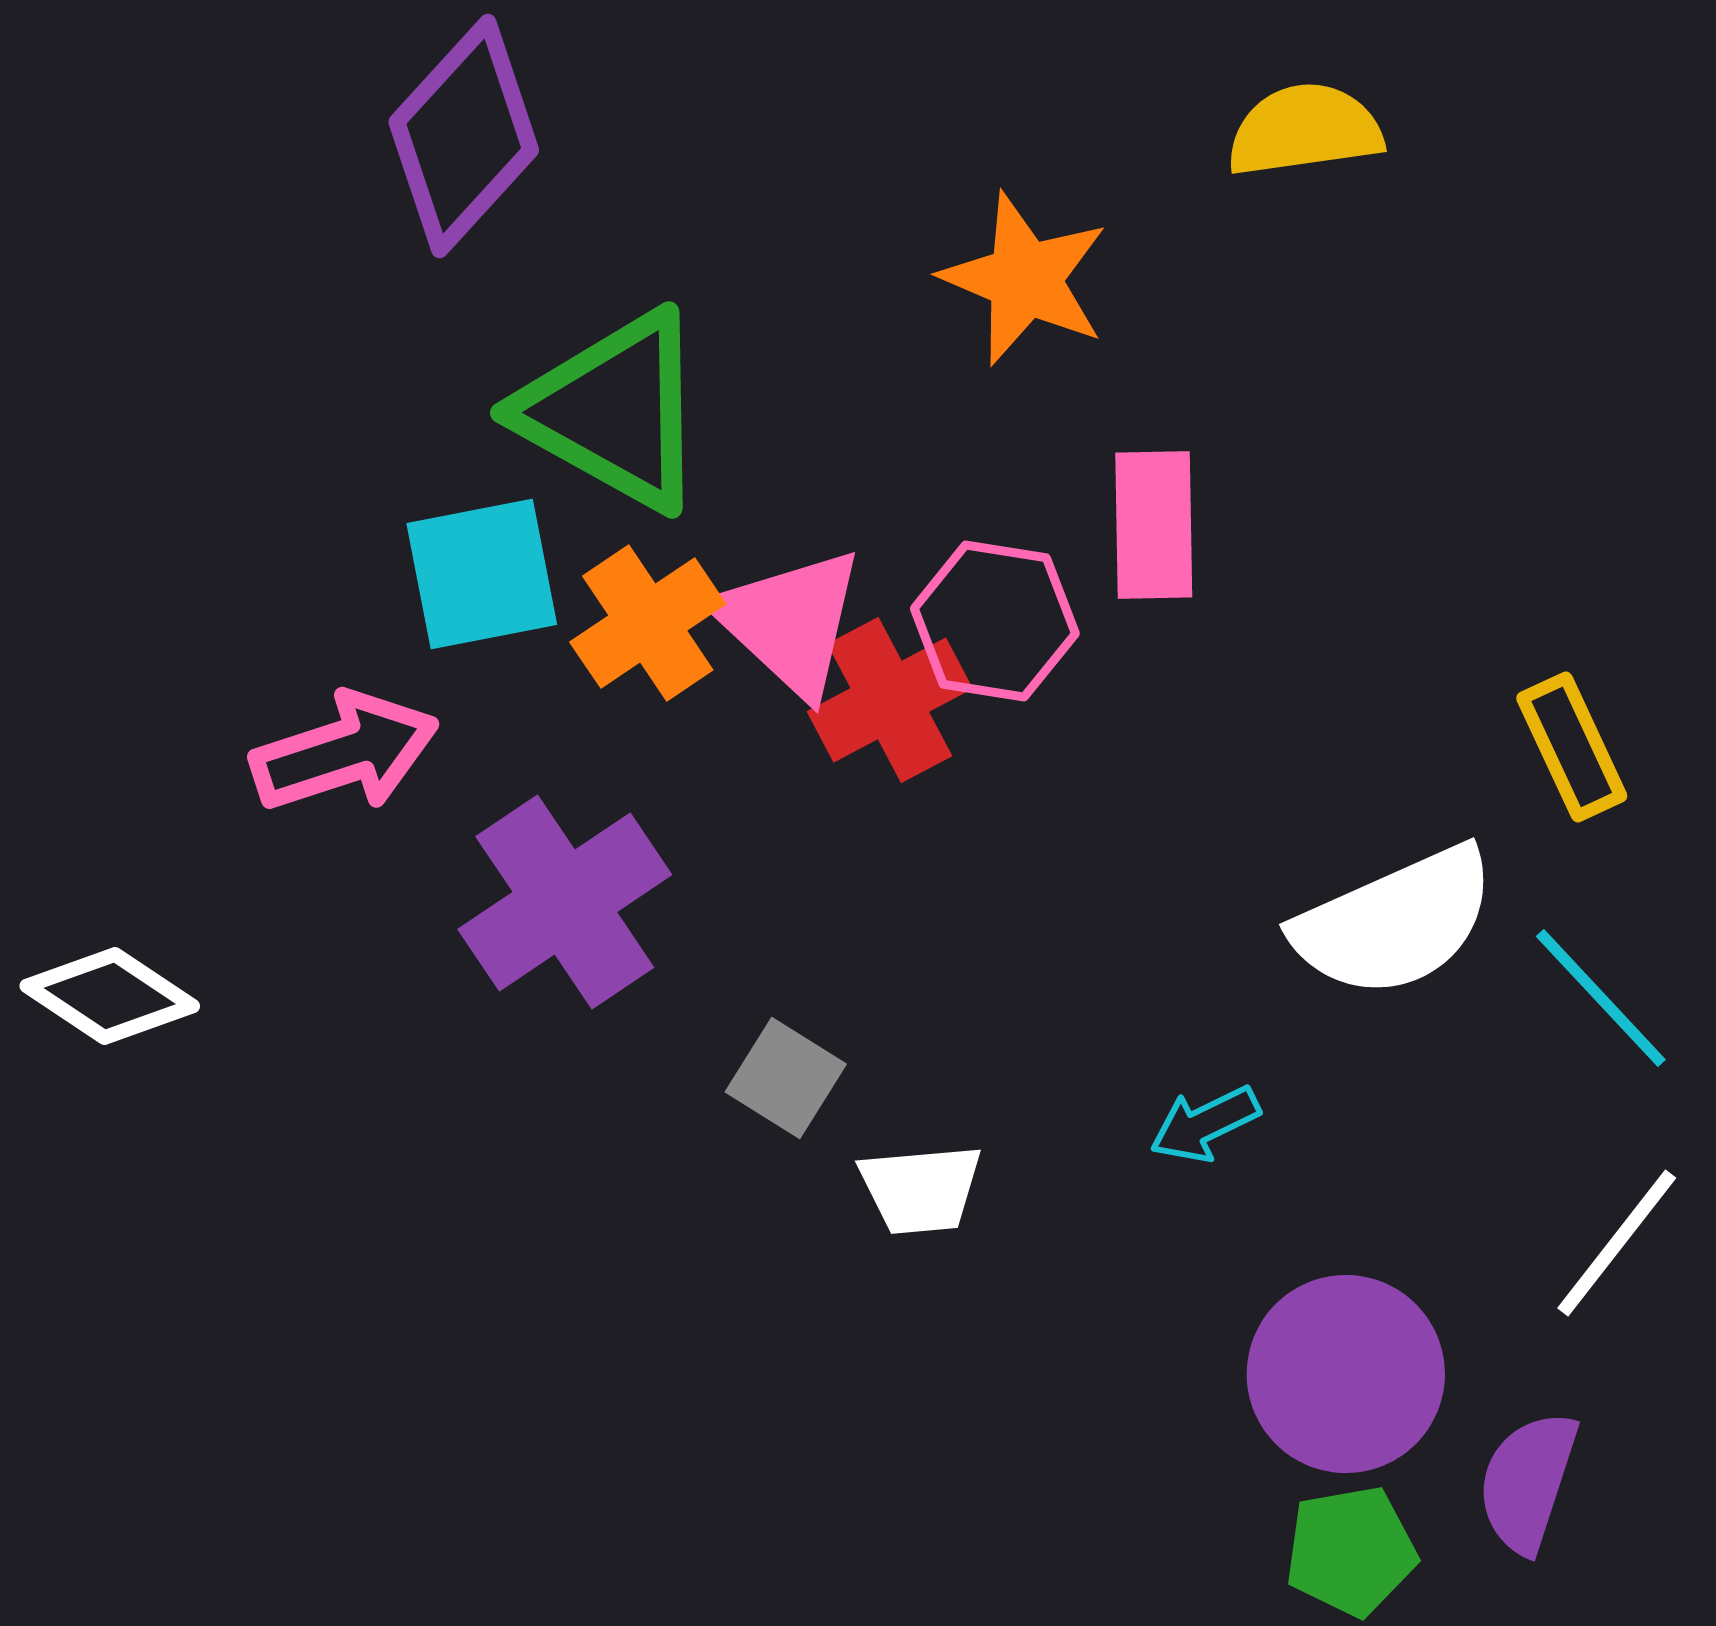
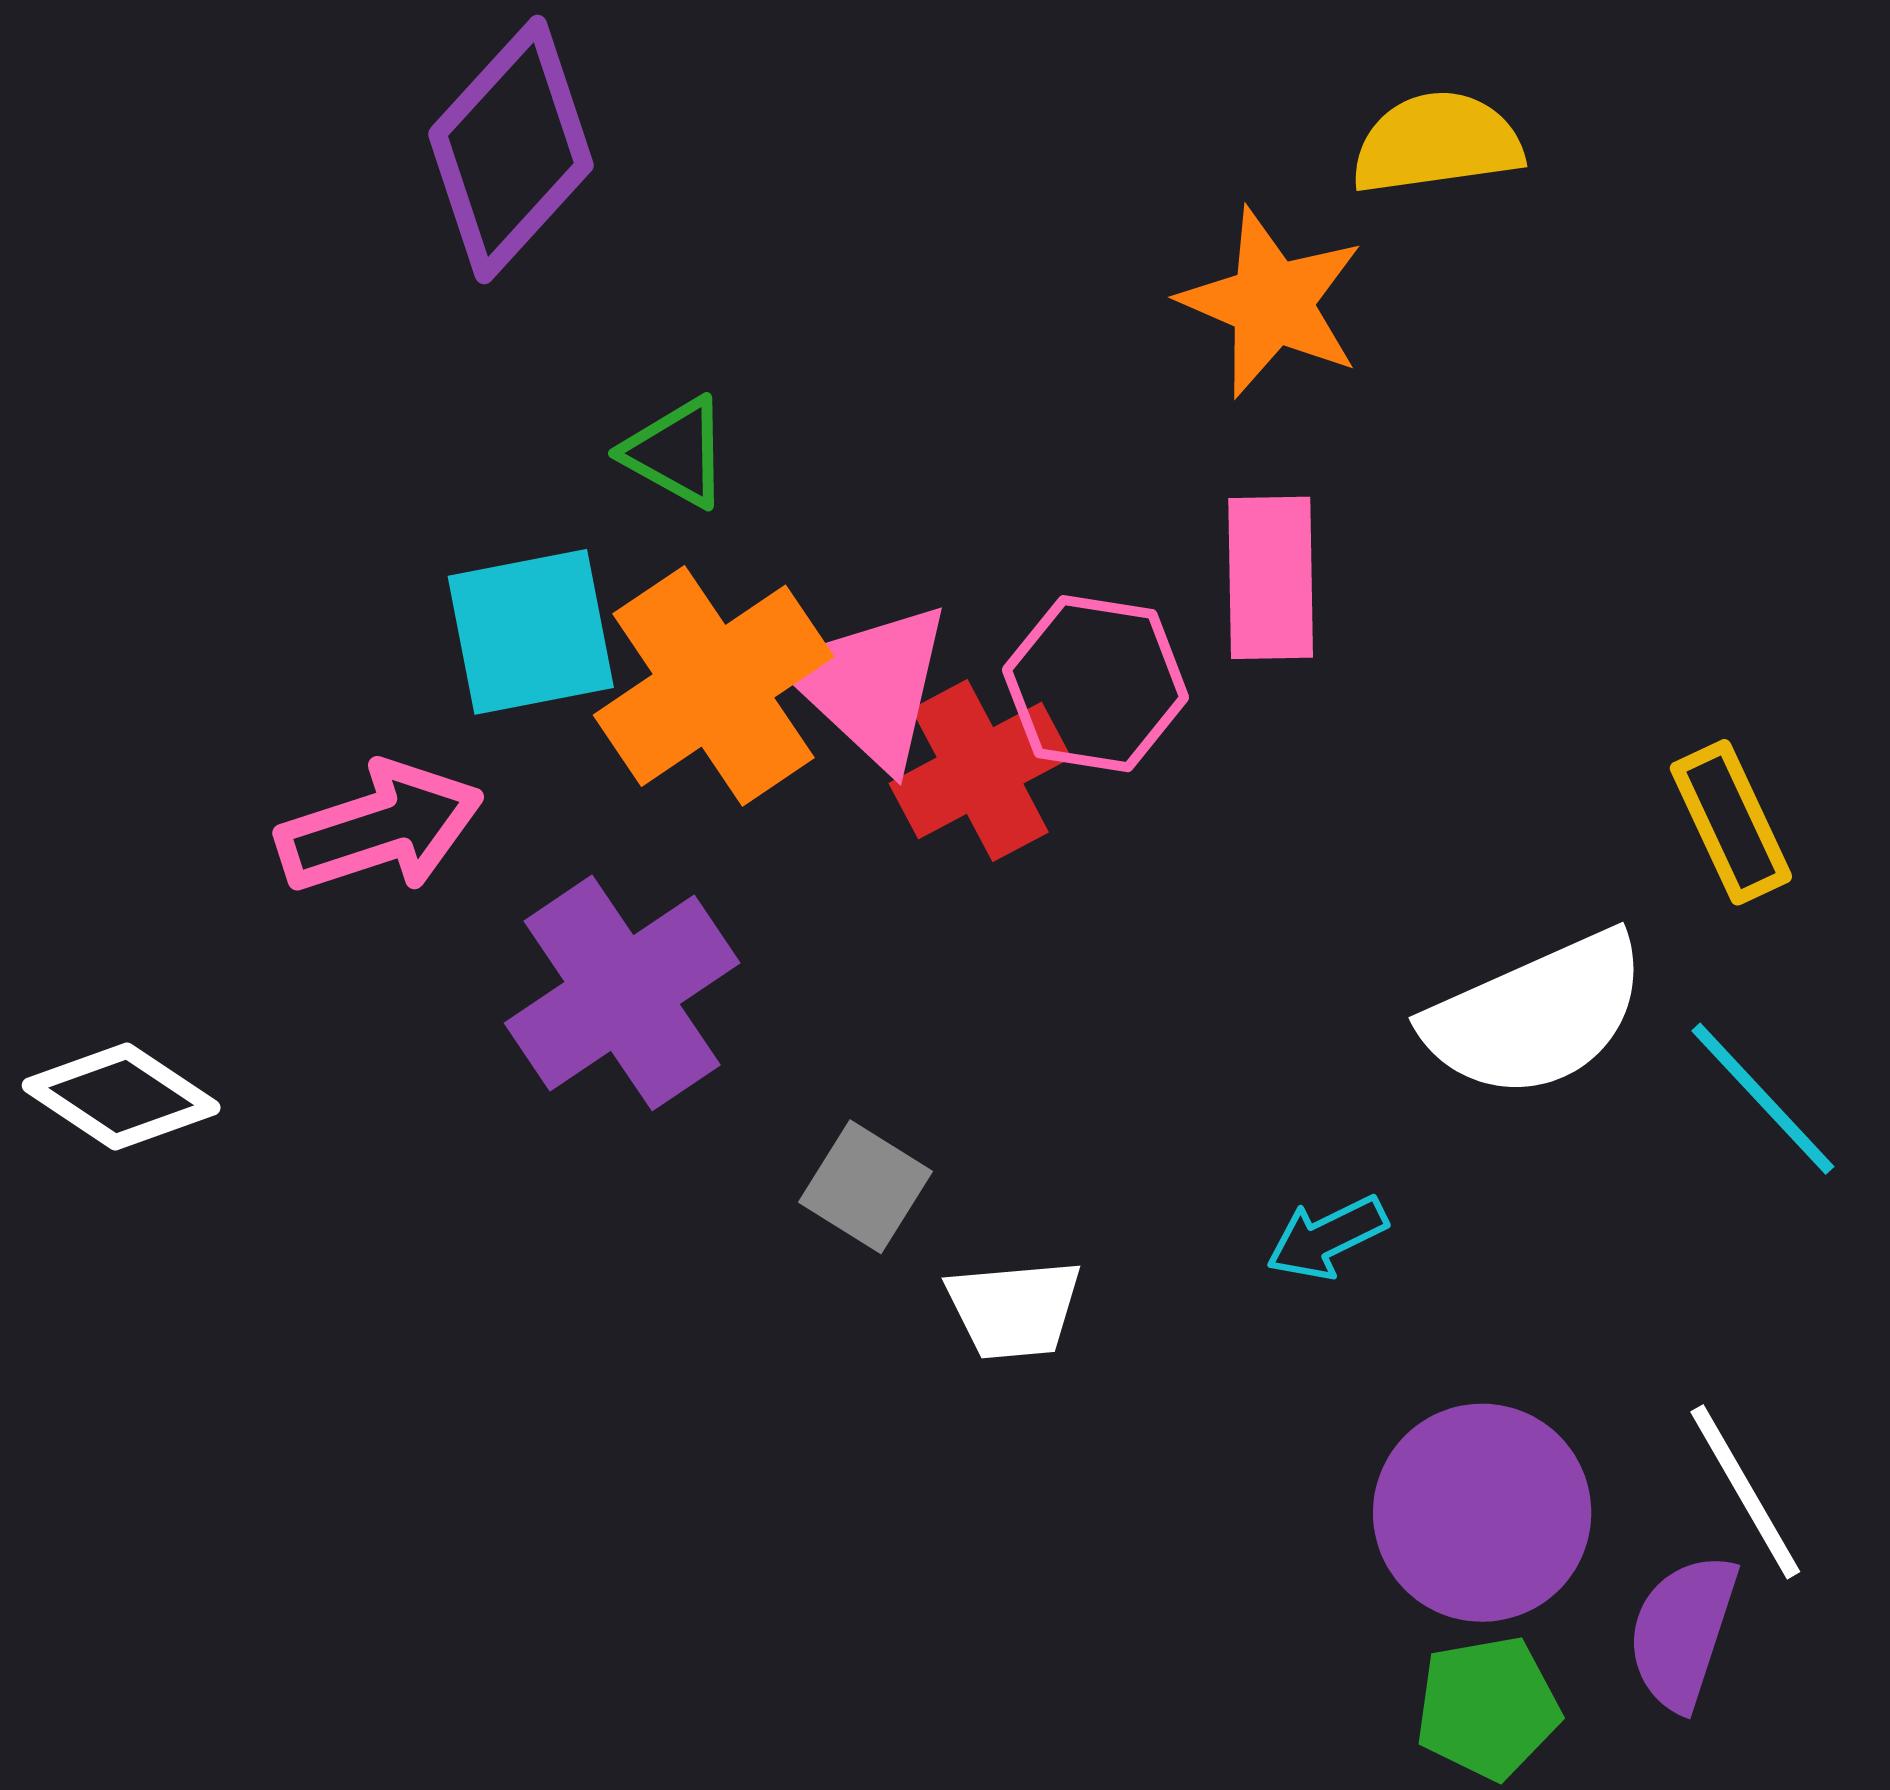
orange star: (1025, 279) -> (1272, 303), moved
green triangle: (614, 411) -> (676, 452), size x0.5
orange cross: (648, 623) -> (714, 686), size x1.4
white line: (1617, 1243) -> (1745, 1492), moved, turned -68

